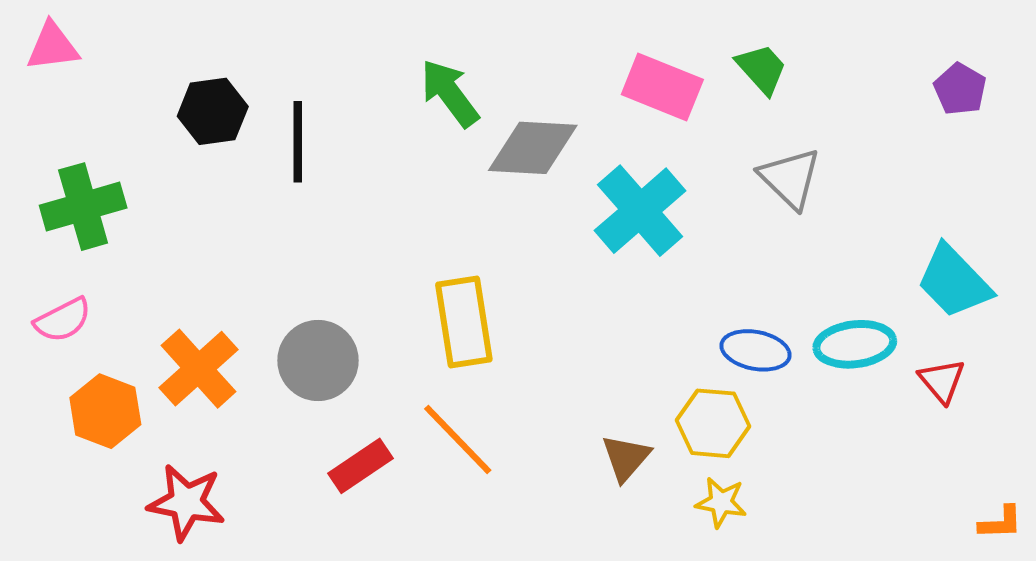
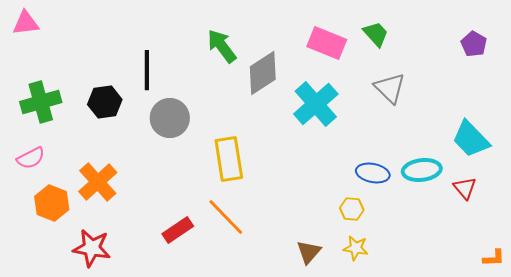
black hexagon: (213, 111) -> (105, 102), moved
gray diamond: (533, 148) -> (263, 73), turned -36
gray circle: (318, 361) -> (170, 118), moved
yellow hexagon: (713, 423) -> (352, 209), size x0.7
brown triangle: (626, 458) -> (309, 252), moved

